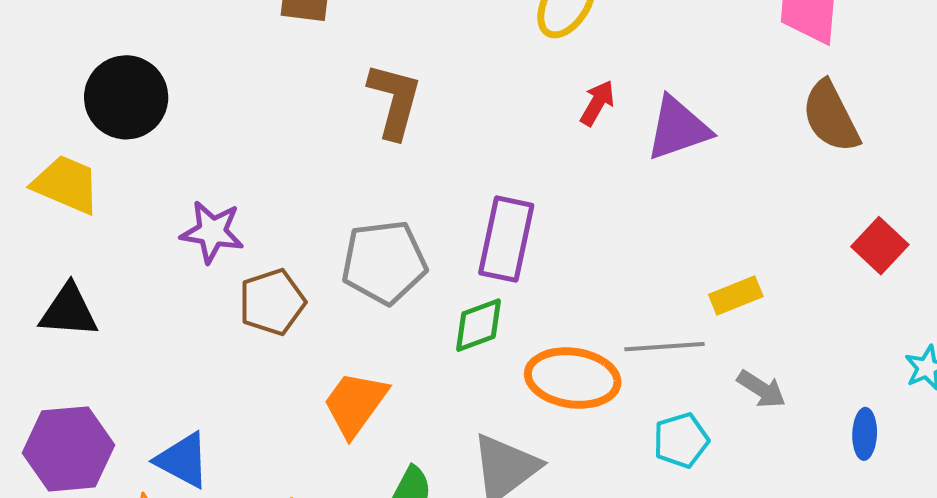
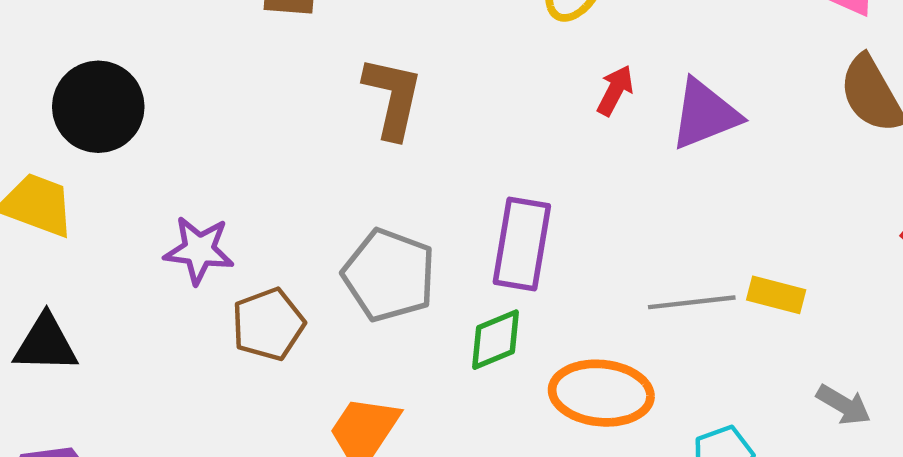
gray pentagon: (384, 262) -> (389, 275), turned 30
yellow rectangle: (736, 296) -> (776, 295), turned 39
gray line: (665, 347) -> (692, 302), moved
gray arrow: (761, 389) -> (844, 405), moved

